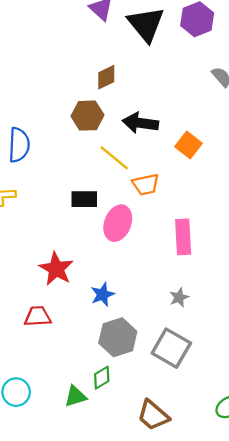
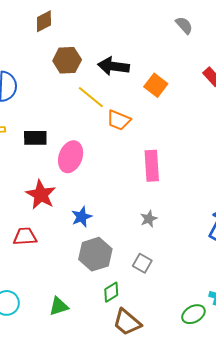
brown diamond: (106, 77) -> (44, 21), moved
orange trapezoid: (146, 185) -> (119, 120), turned 35
black rectangle: (84, 199) -> (35, 138), moved
pink ellipse: (118, 223) -> (71, 157), moved
gray square: (171, 348) -> (142, 263), size x0.6
green diamond: (102, 378) -> (111, 292), moved

